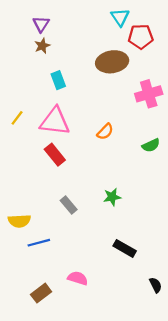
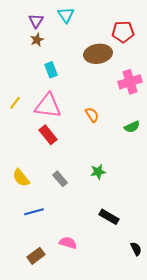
cyan triangle: (120, 17) -> (66, 15), moved
orange semicircle: (105, 132) -> (92, 115), turned -77
yellow semicircle: (19, 221) -> (21, 178), moved, turned 54

